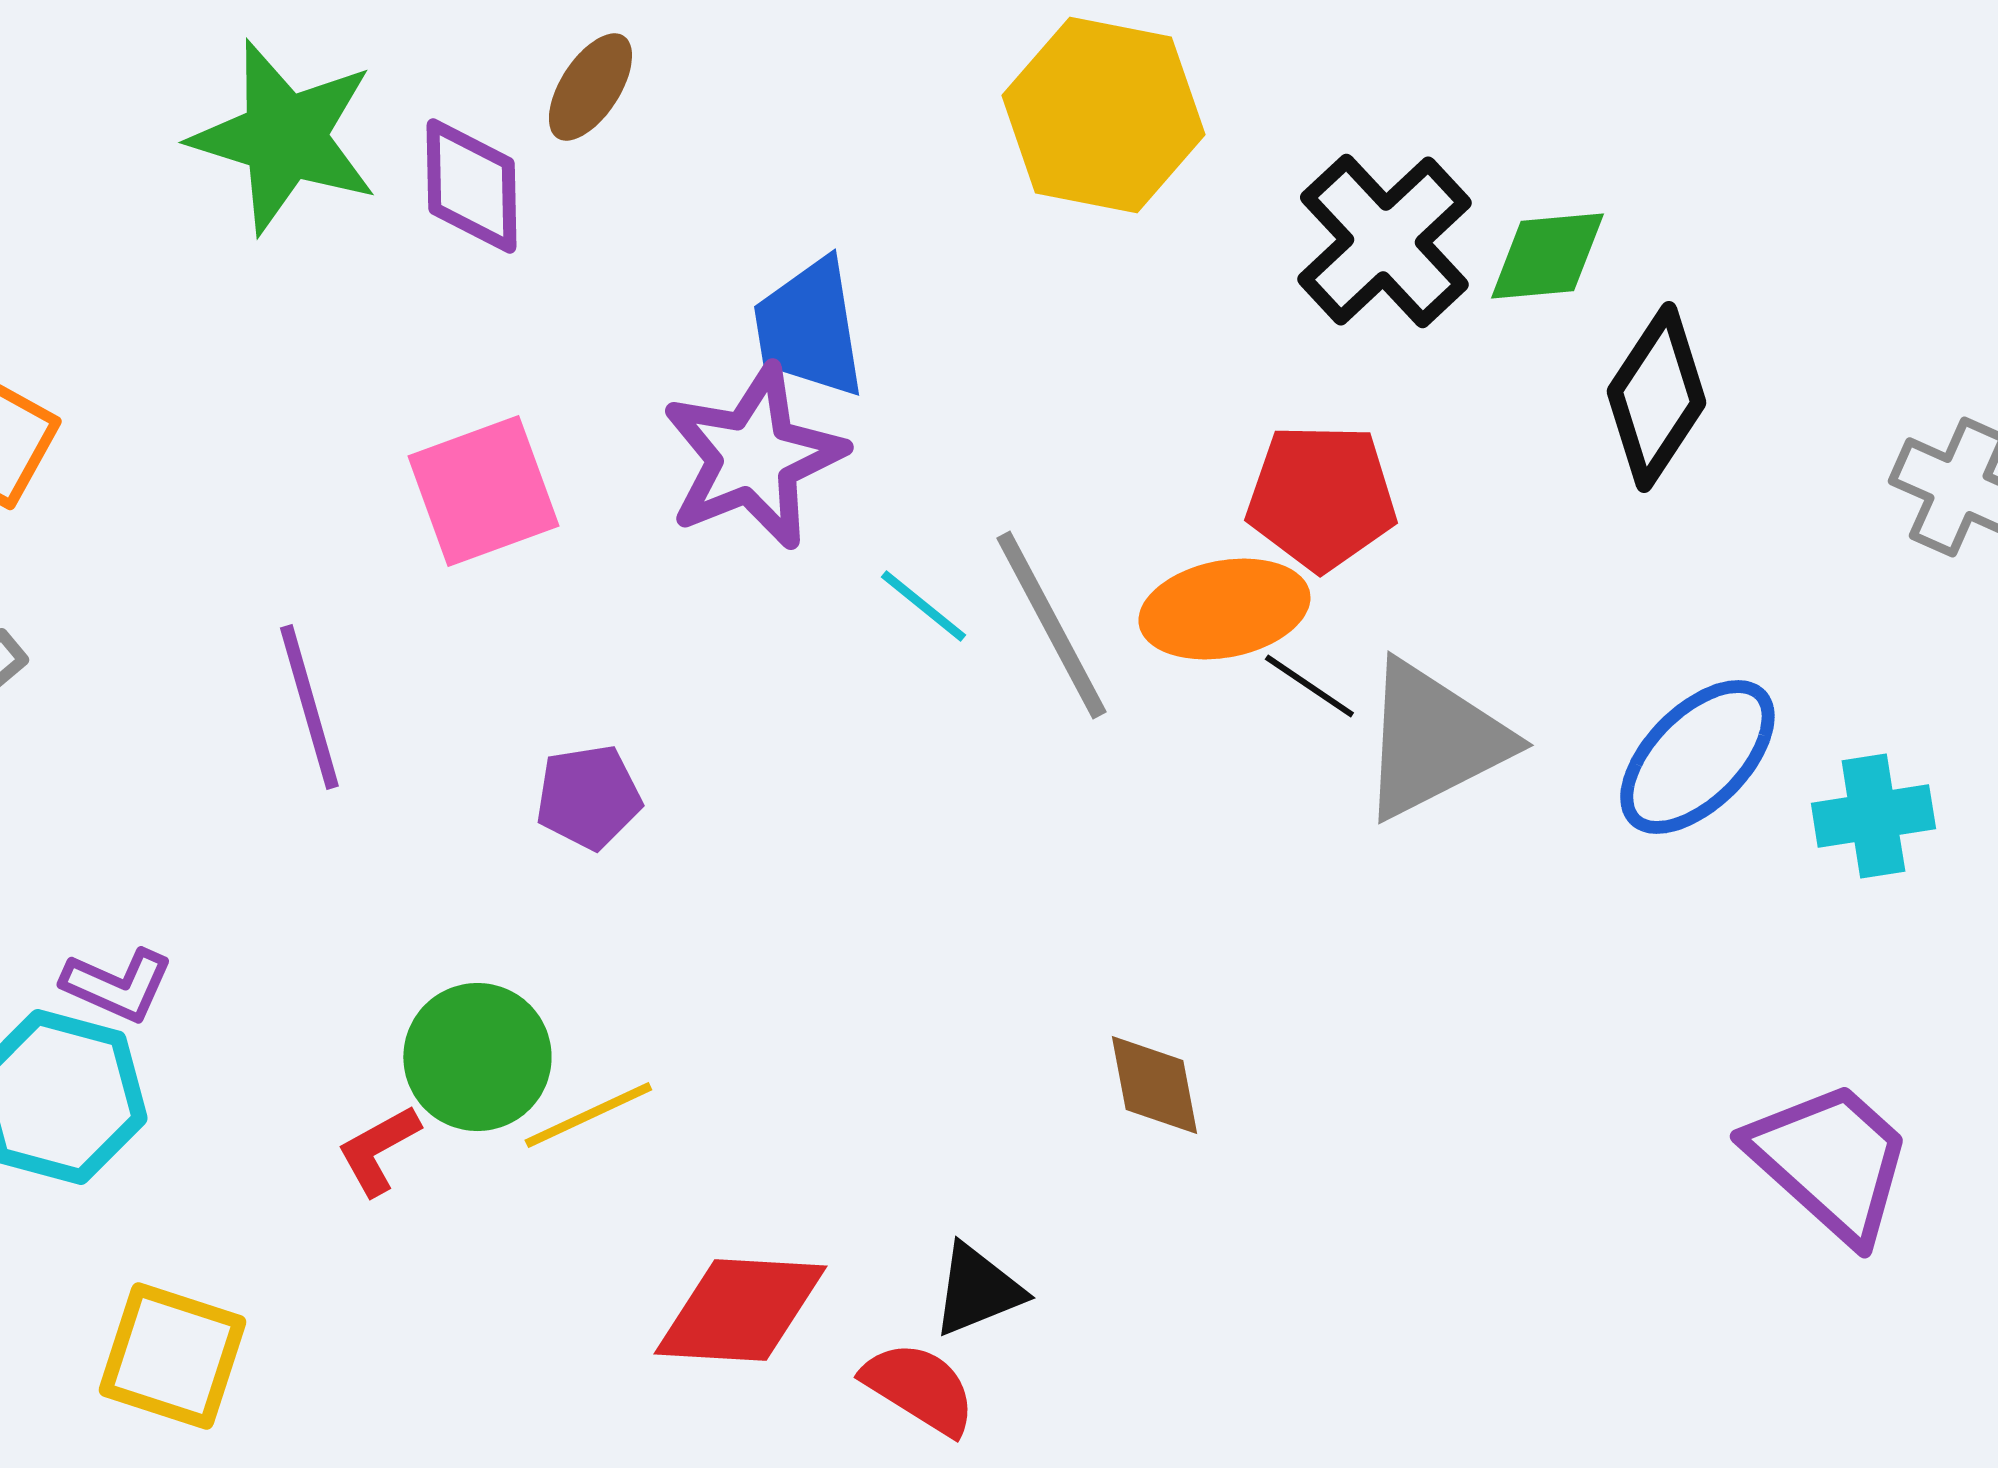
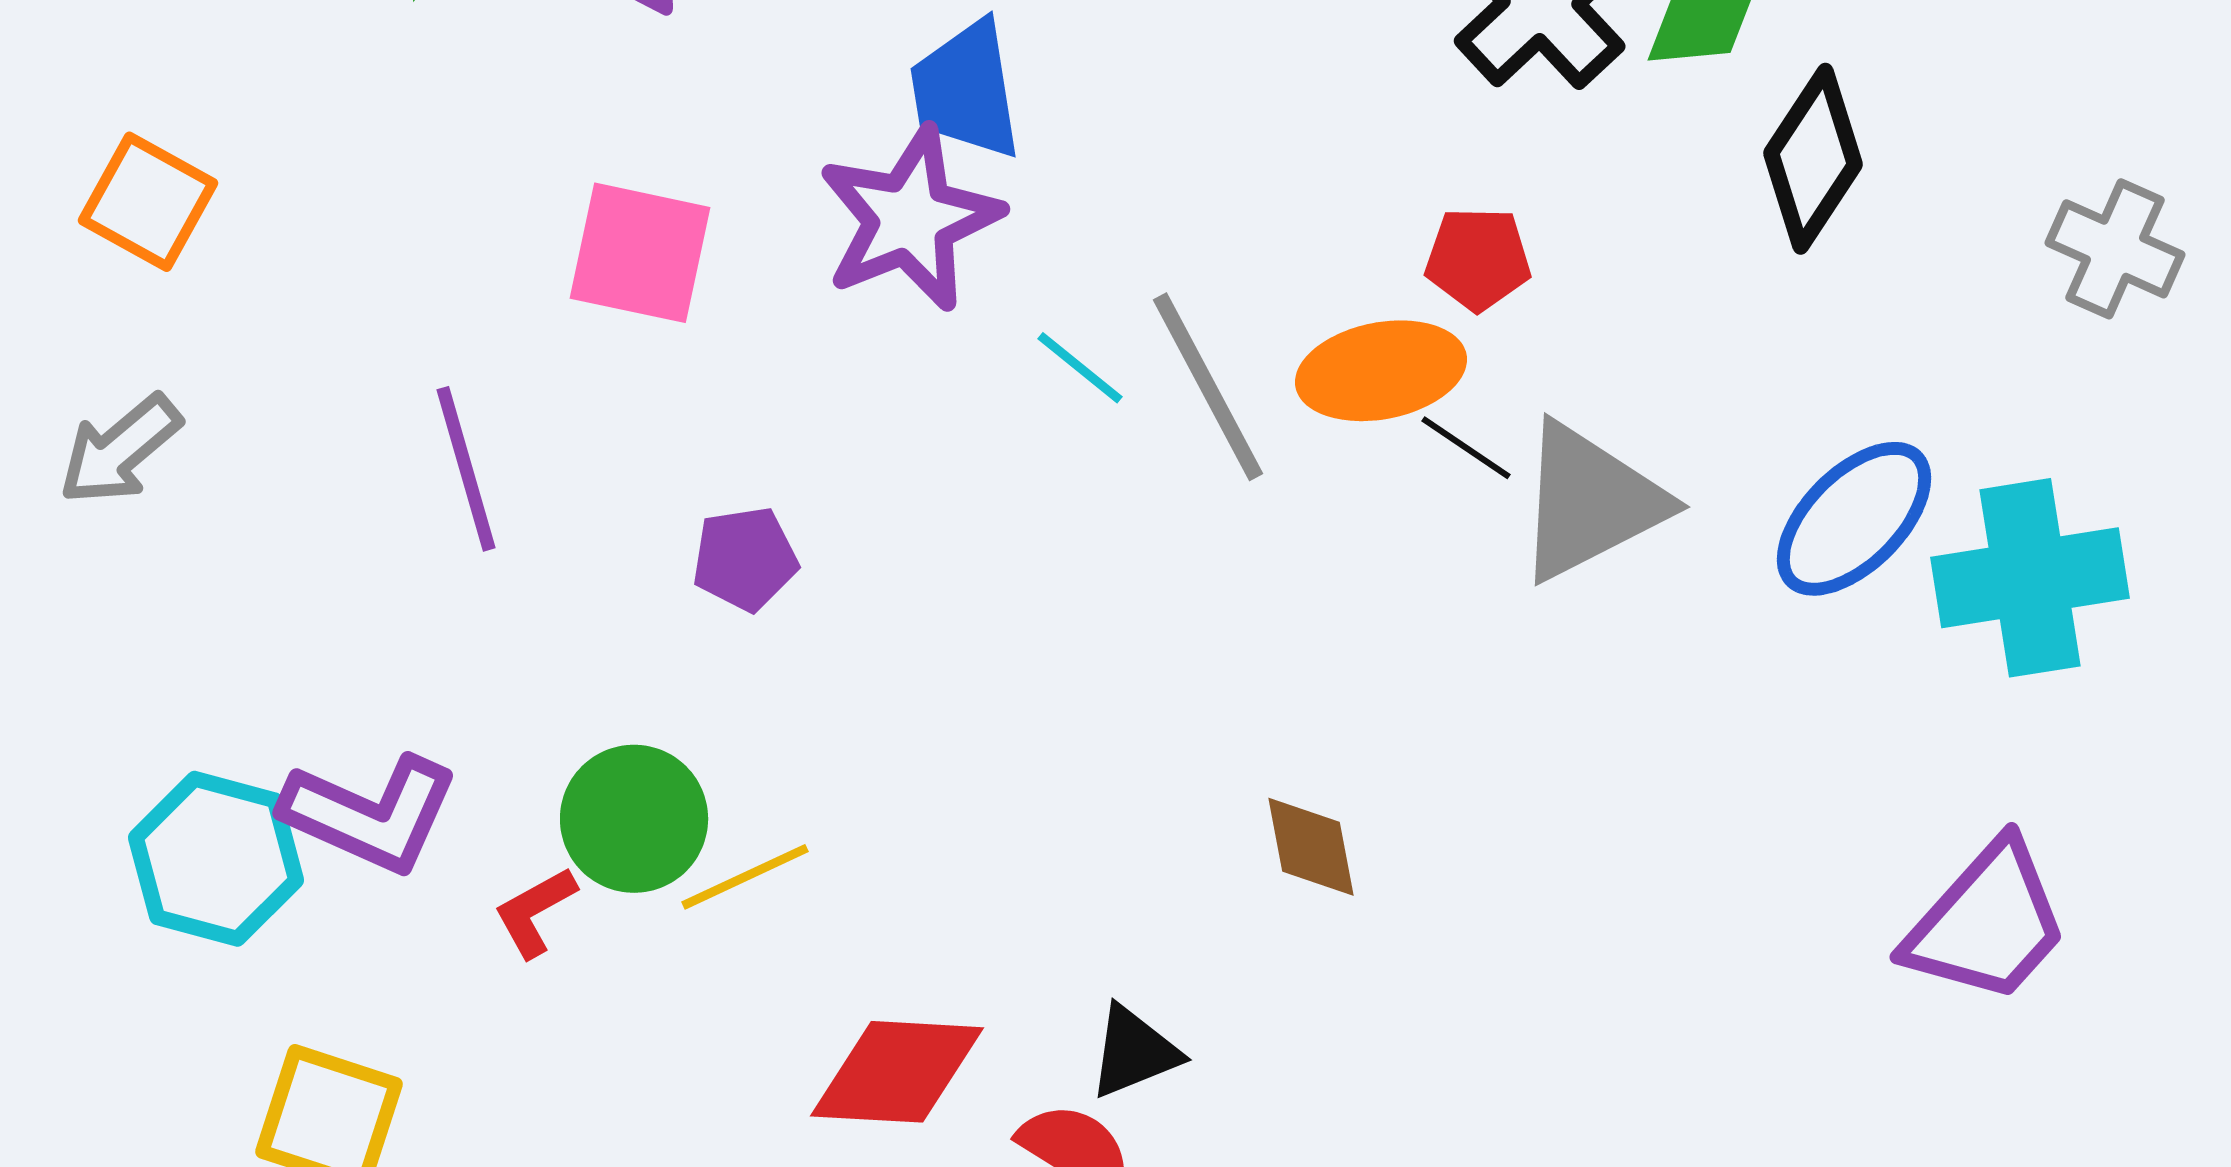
pink square: (483, 491) -> (640, 253), turned 32
red pentagon: (1321, 497) -> (1478, 259), size x0.7
cyan cross: (1873, 816) -> (2030, 578), size x1.6
purple L-shape: (117, 985) -> (370, 814), moved, size x1.6
purple trapezoid: (1830, 1161) -> (1987, 923), turned 90

